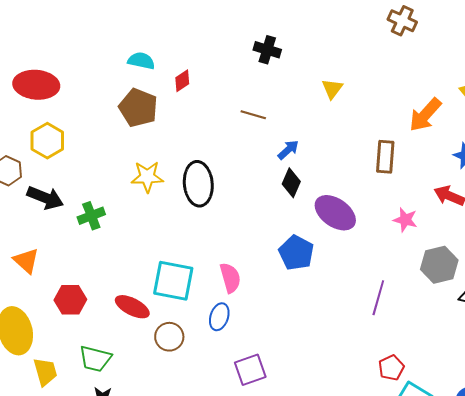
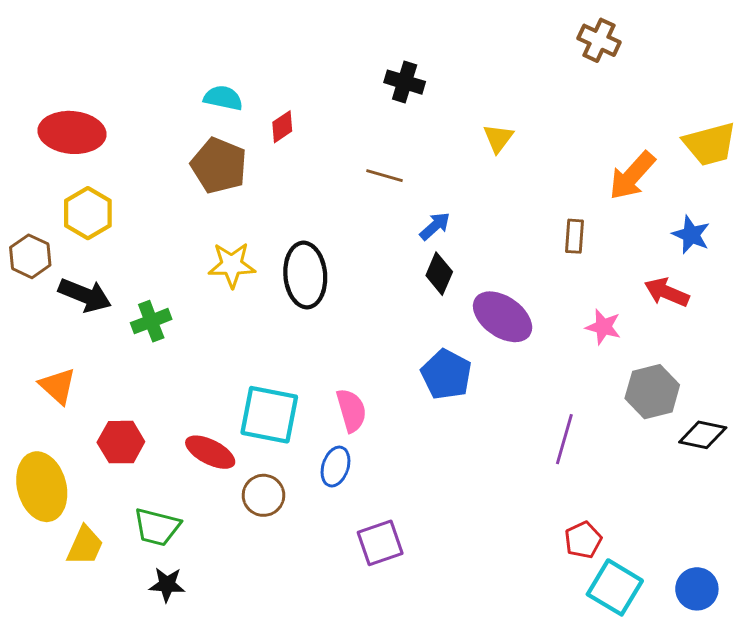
brown rectangle: (385, 157) -> (575, 236), size x0.7
yellow trapezoid: (45, 372) -> (85, 546), turned 40

